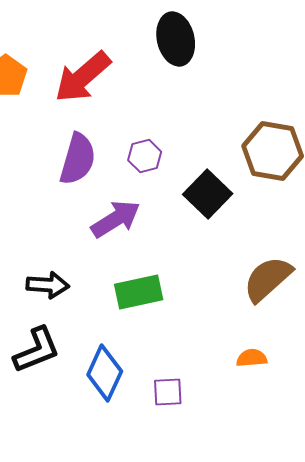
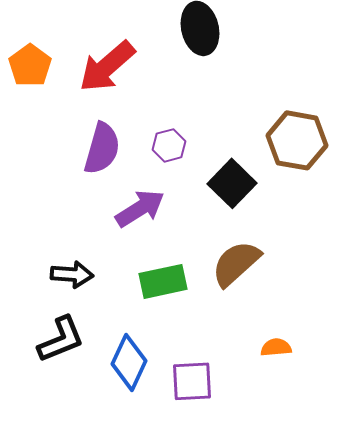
brown semicircle: (268, 279) -> (236, 263), moved
purple square: (168, 392) -> (192, 381), size x1.4

